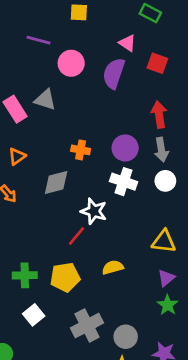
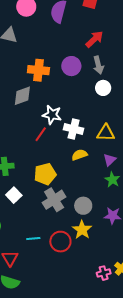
red arrow: (159, 115) -> (94, 39), turned 60
orange cross: (81, 150) -> (38, 70), size x1.5
white cross: (124, 182) -> (74, 129), moved
yellow semicircle: (113, 267) -> (79, 155), moved
yellow pentagon: (65, 277) -> (45, 174), moved

